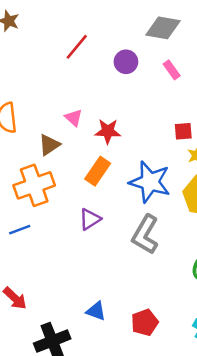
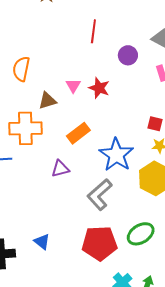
red line: (77, 47) -> (93, 31), turned -50
red star: (108, 131) -> (99, 88), moved
red pentagon: (145, 322) -> (100, 243), moved, size x1.6

